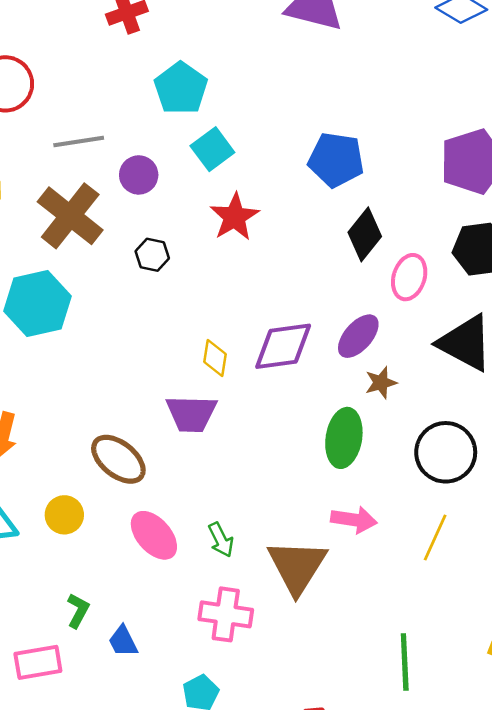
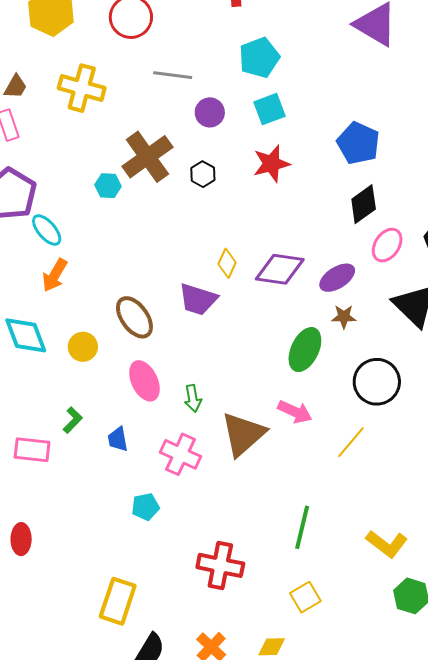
brown cross: (70, 216) -> (147, 157), moved
cyan hexagon: (37, 304) -> (108, 186), size x0.5
blue trapezoid: (123, 641) -> (118, 439), moved

